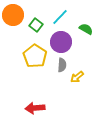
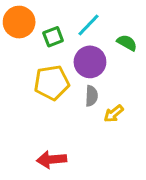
green square: (36, 25) -> (53, 37), turned 32
yellow pentagon: (35, 56) -> (52, 83), turned 30

